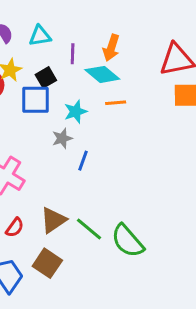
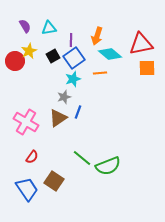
cyan diamond: (102, 74) -> (110, 54), moved
blue square: (35, 100) -> (74, 58), moved, turned -35
brown triangle: (53, 220) -> (58, 118), moved
green semicircle: (128, 241) -> (108, 166), turned -70

